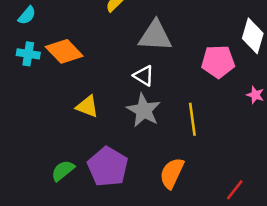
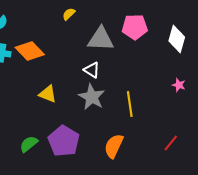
pink pentagon: (218, 62) -> (135, 27), moved
red line: (235, 190) -> (171, 143), moved

